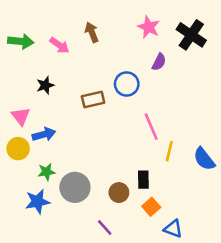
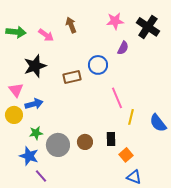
pink star: (149, 27) -> (115, 21), turned -30
black star: (45, 85) -> (35, 66), size x1.6
brown circle: (119, 193) -> (85, 142), moved
blue star: (37, 202) -> (29, 156), turned 30
orange square: (151, 207) -> (126, 155), moved
purple line: (105, 227) -> (41, 176), moved

